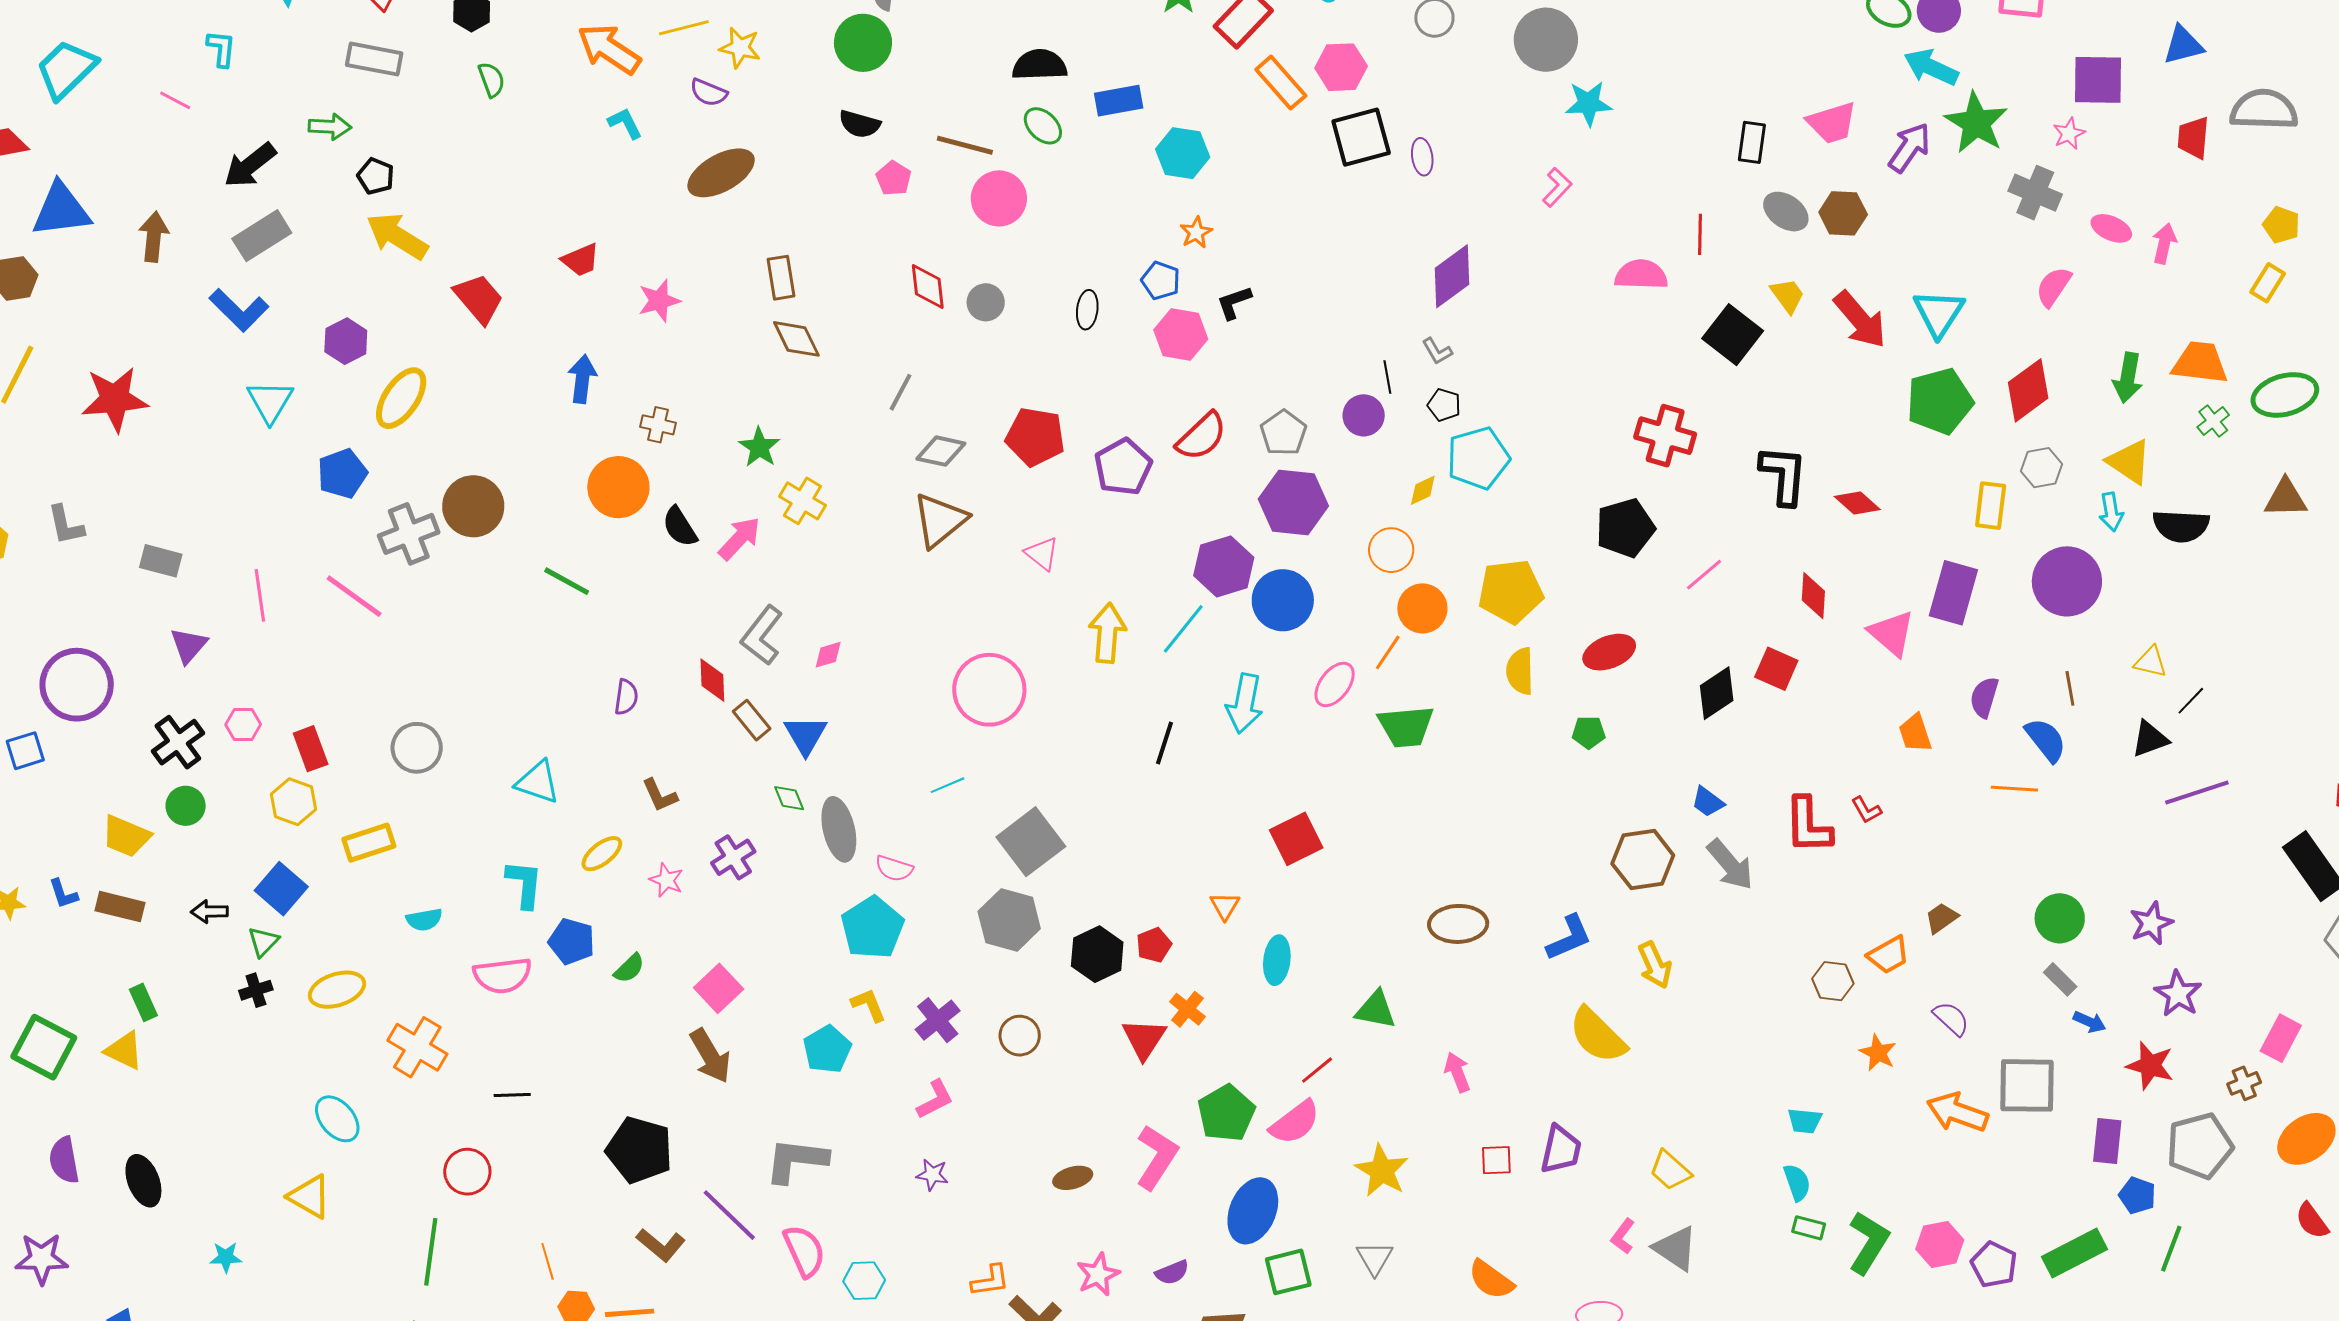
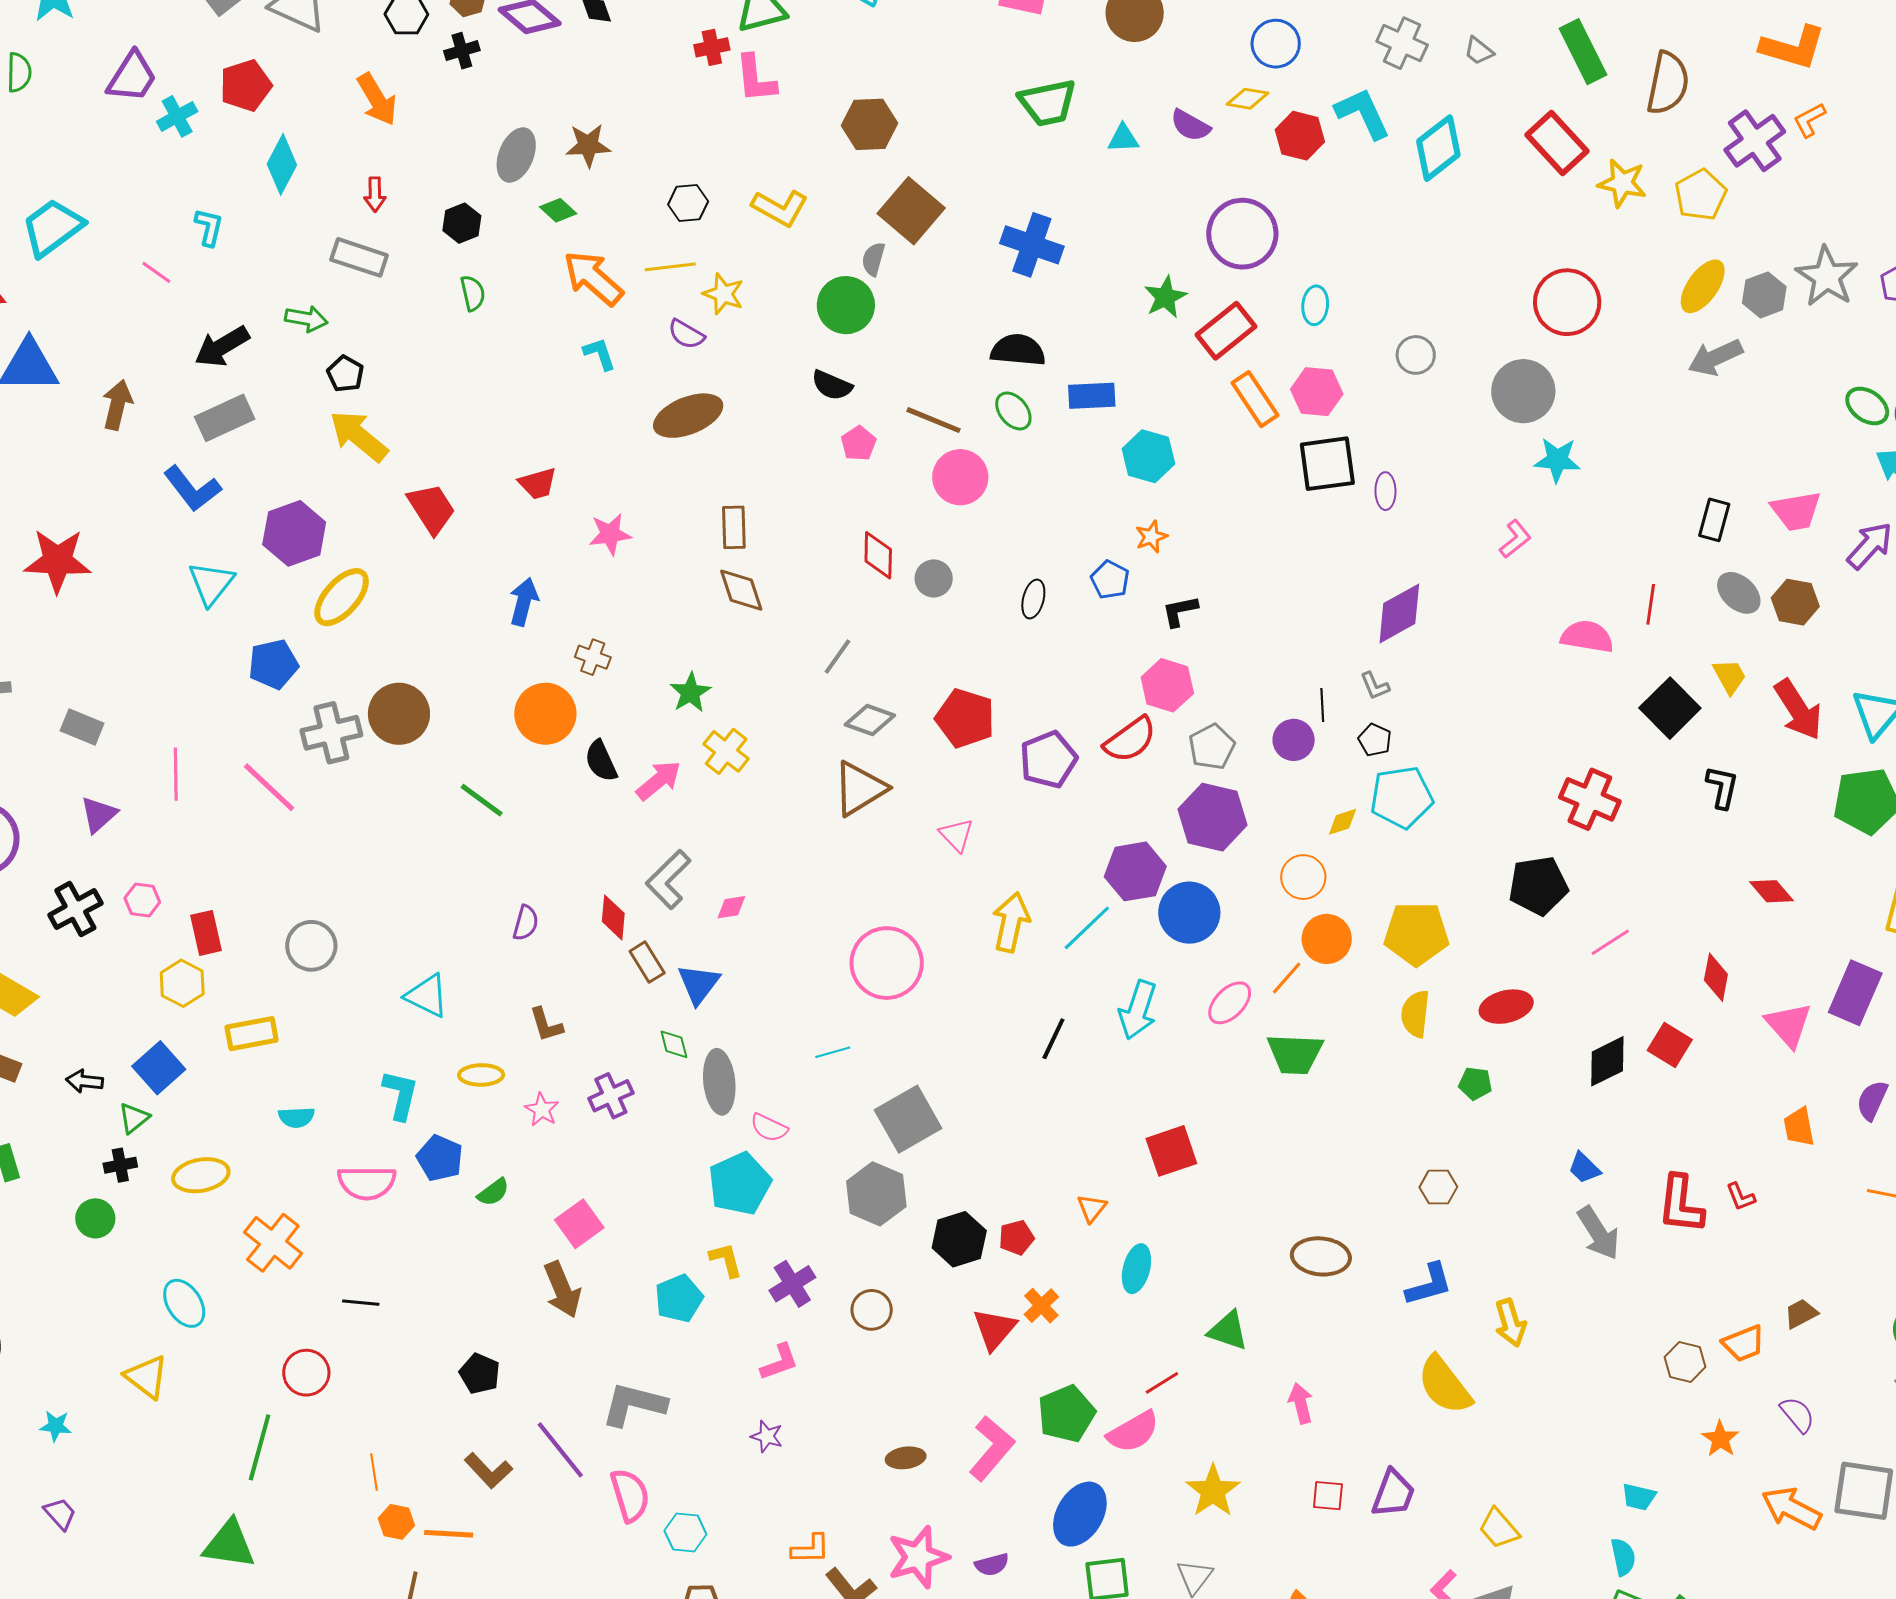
pink hexagon: (1181, 335) -> (1167, 685), moved
purple hexagon: (346, 341) -> (294, 533), size x1.4
black L-shape: (1784, 475) -> (1722, 787), moved, size x0.7
green circle: (186, 806) -> (95, 1218), moved
yellow ellipse: (602, 854) -> (481, 1075), turned 30
brown hexagon: (1643, 860) -> (1438, 1187), moved, size x0.6
black pentagon: (639, 1150) -> (480, 1374), size x0.6
pink star: (1098, 1275) -> (918, 1557), size x1.4

